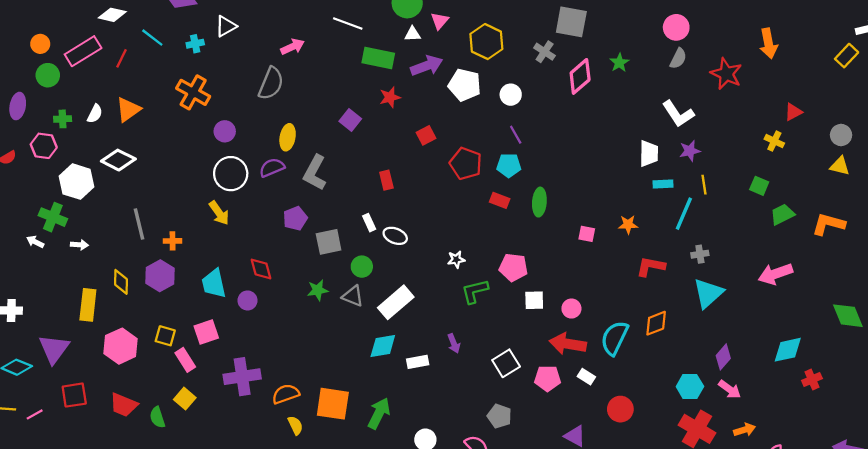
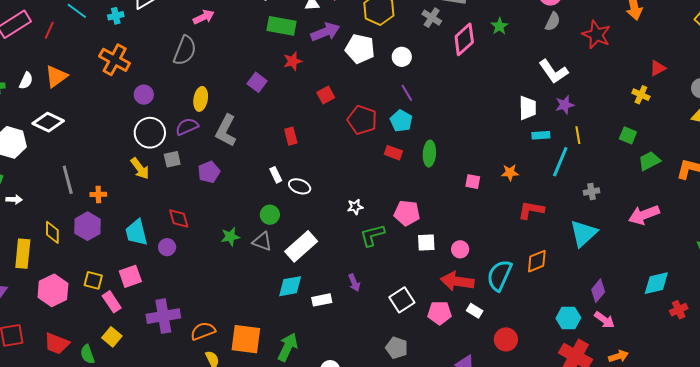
cyan pentagon: (509, 165) -> (401, 121), turned 30
gray square: (329, 242) -> (172, 159), moved, size x0.7
gray cross: (700, 254) -> (592, 192), moved

